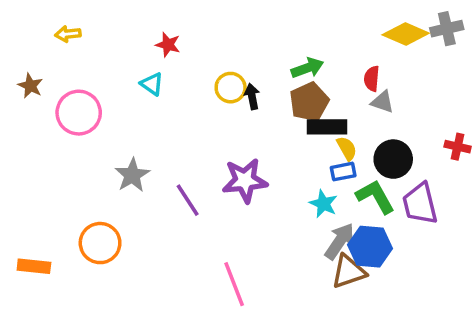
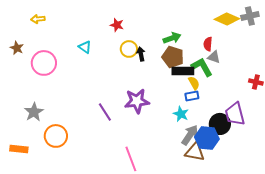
red star: (168, 45) -> (117, 25), moved
brown pentagon: (309, 102) -> (173, 57), turned -30
black circle: (393, 159) -> (220, 124), moved
gray star: (132, 175) -> (34, 112), moved
green L-shape: (375, 197) -> (202, 67), moved
brown triangle: (349, 272) -> (195, 152), turned 30

